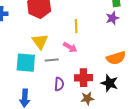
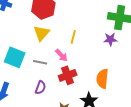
yellow triangle: (40, 41) -> (41, 33), moved
orange semicircle: (116, 58) -> (102, 79), turned 96
red cross: (83, 78) -> (68, 75), moved, turned -36

